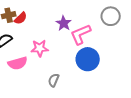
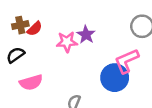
pink L-shape: (81, 34) -> (127, 61), moved
pink star: (40, 48) -> (67, 42), moved

